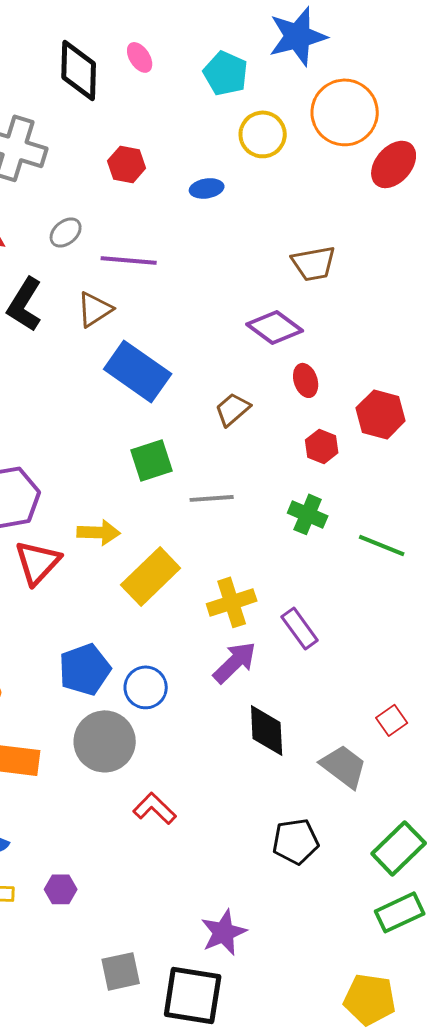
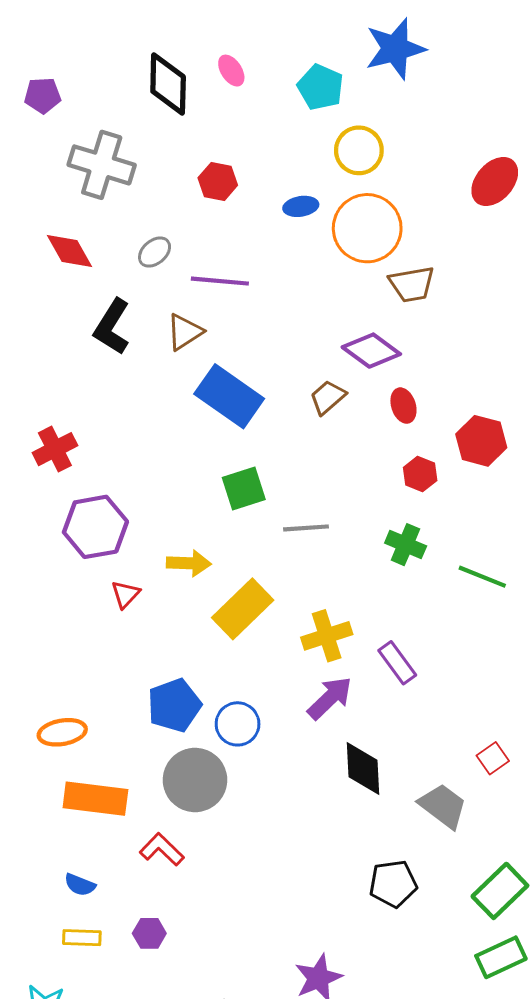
orange circle: (345, 112) -> (367, 228), moved
brown trapezoid: (233, 409) -> (328, 397), moved
red triangle: (38, 562) -> (125, 594), size x0.6
red L-shape: (155, 808) -> (162, 849), moved

